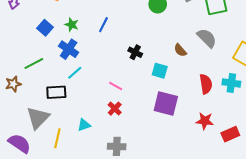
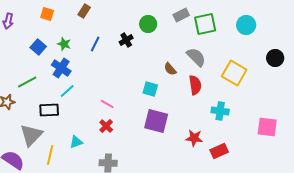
black cross: (135, 52) -> (126, 40), moved, turned 32
cyan cross: (231, 83) -> (220, 111), moved
red semicircle: (206, 84) -> (195, 85), moved

